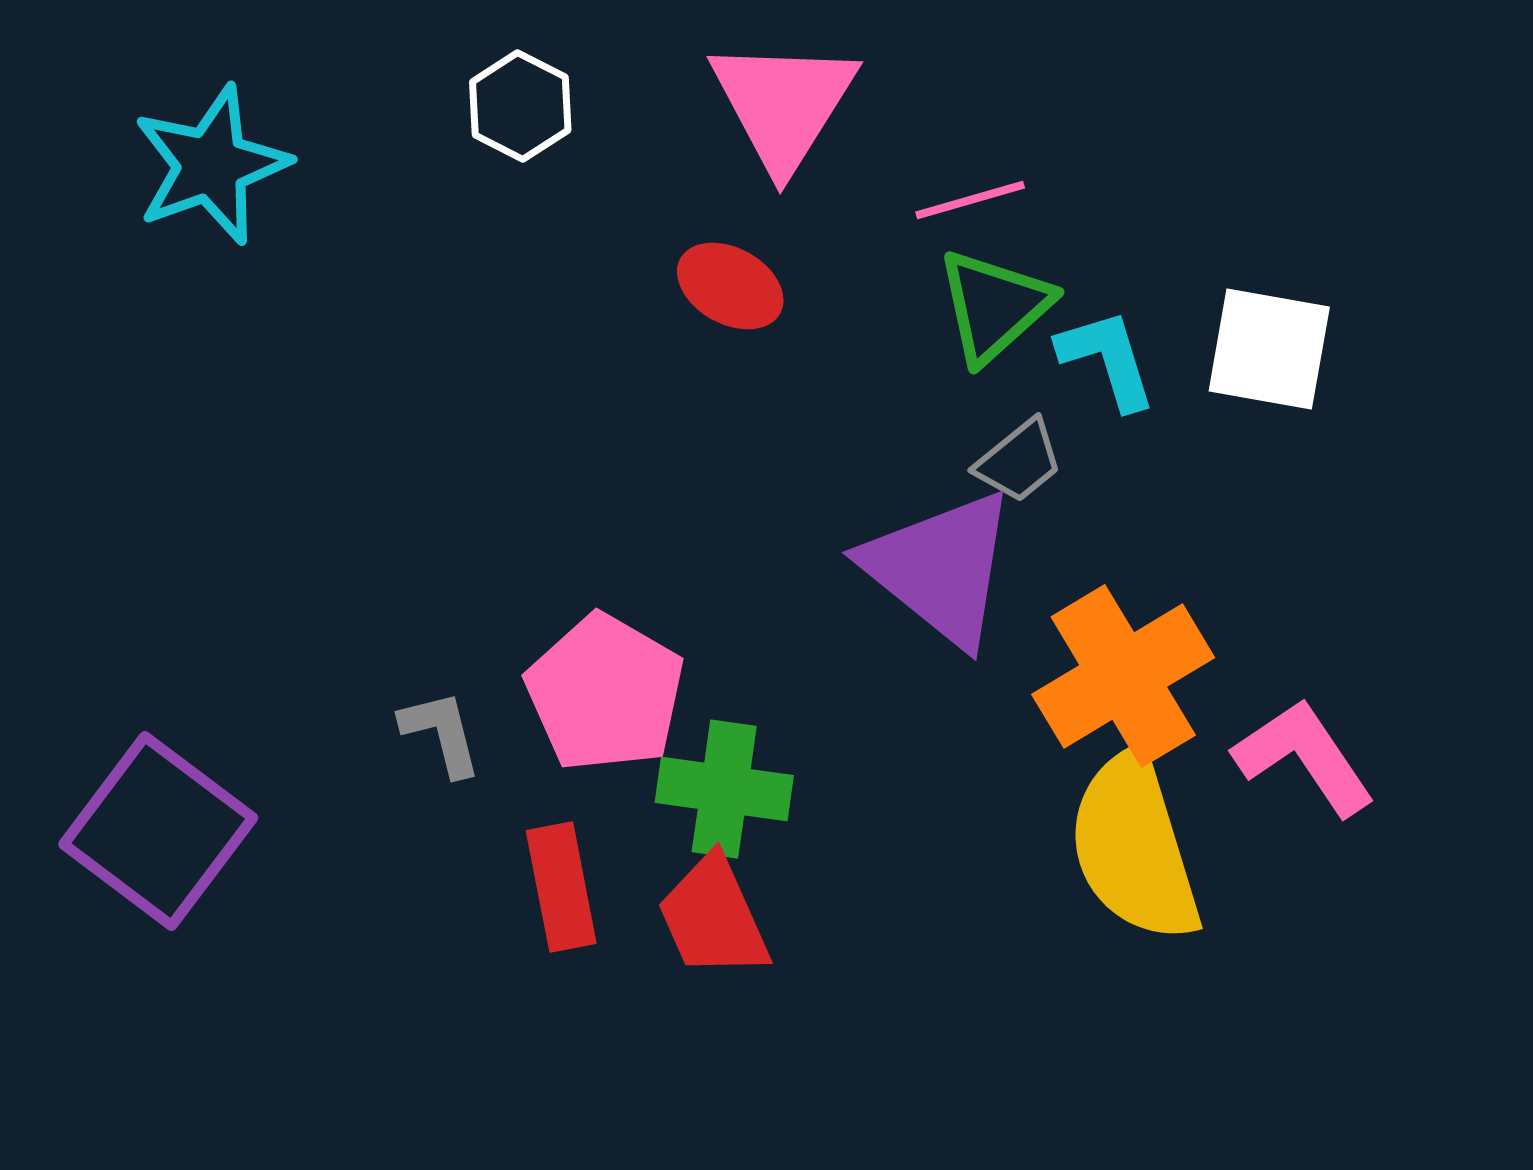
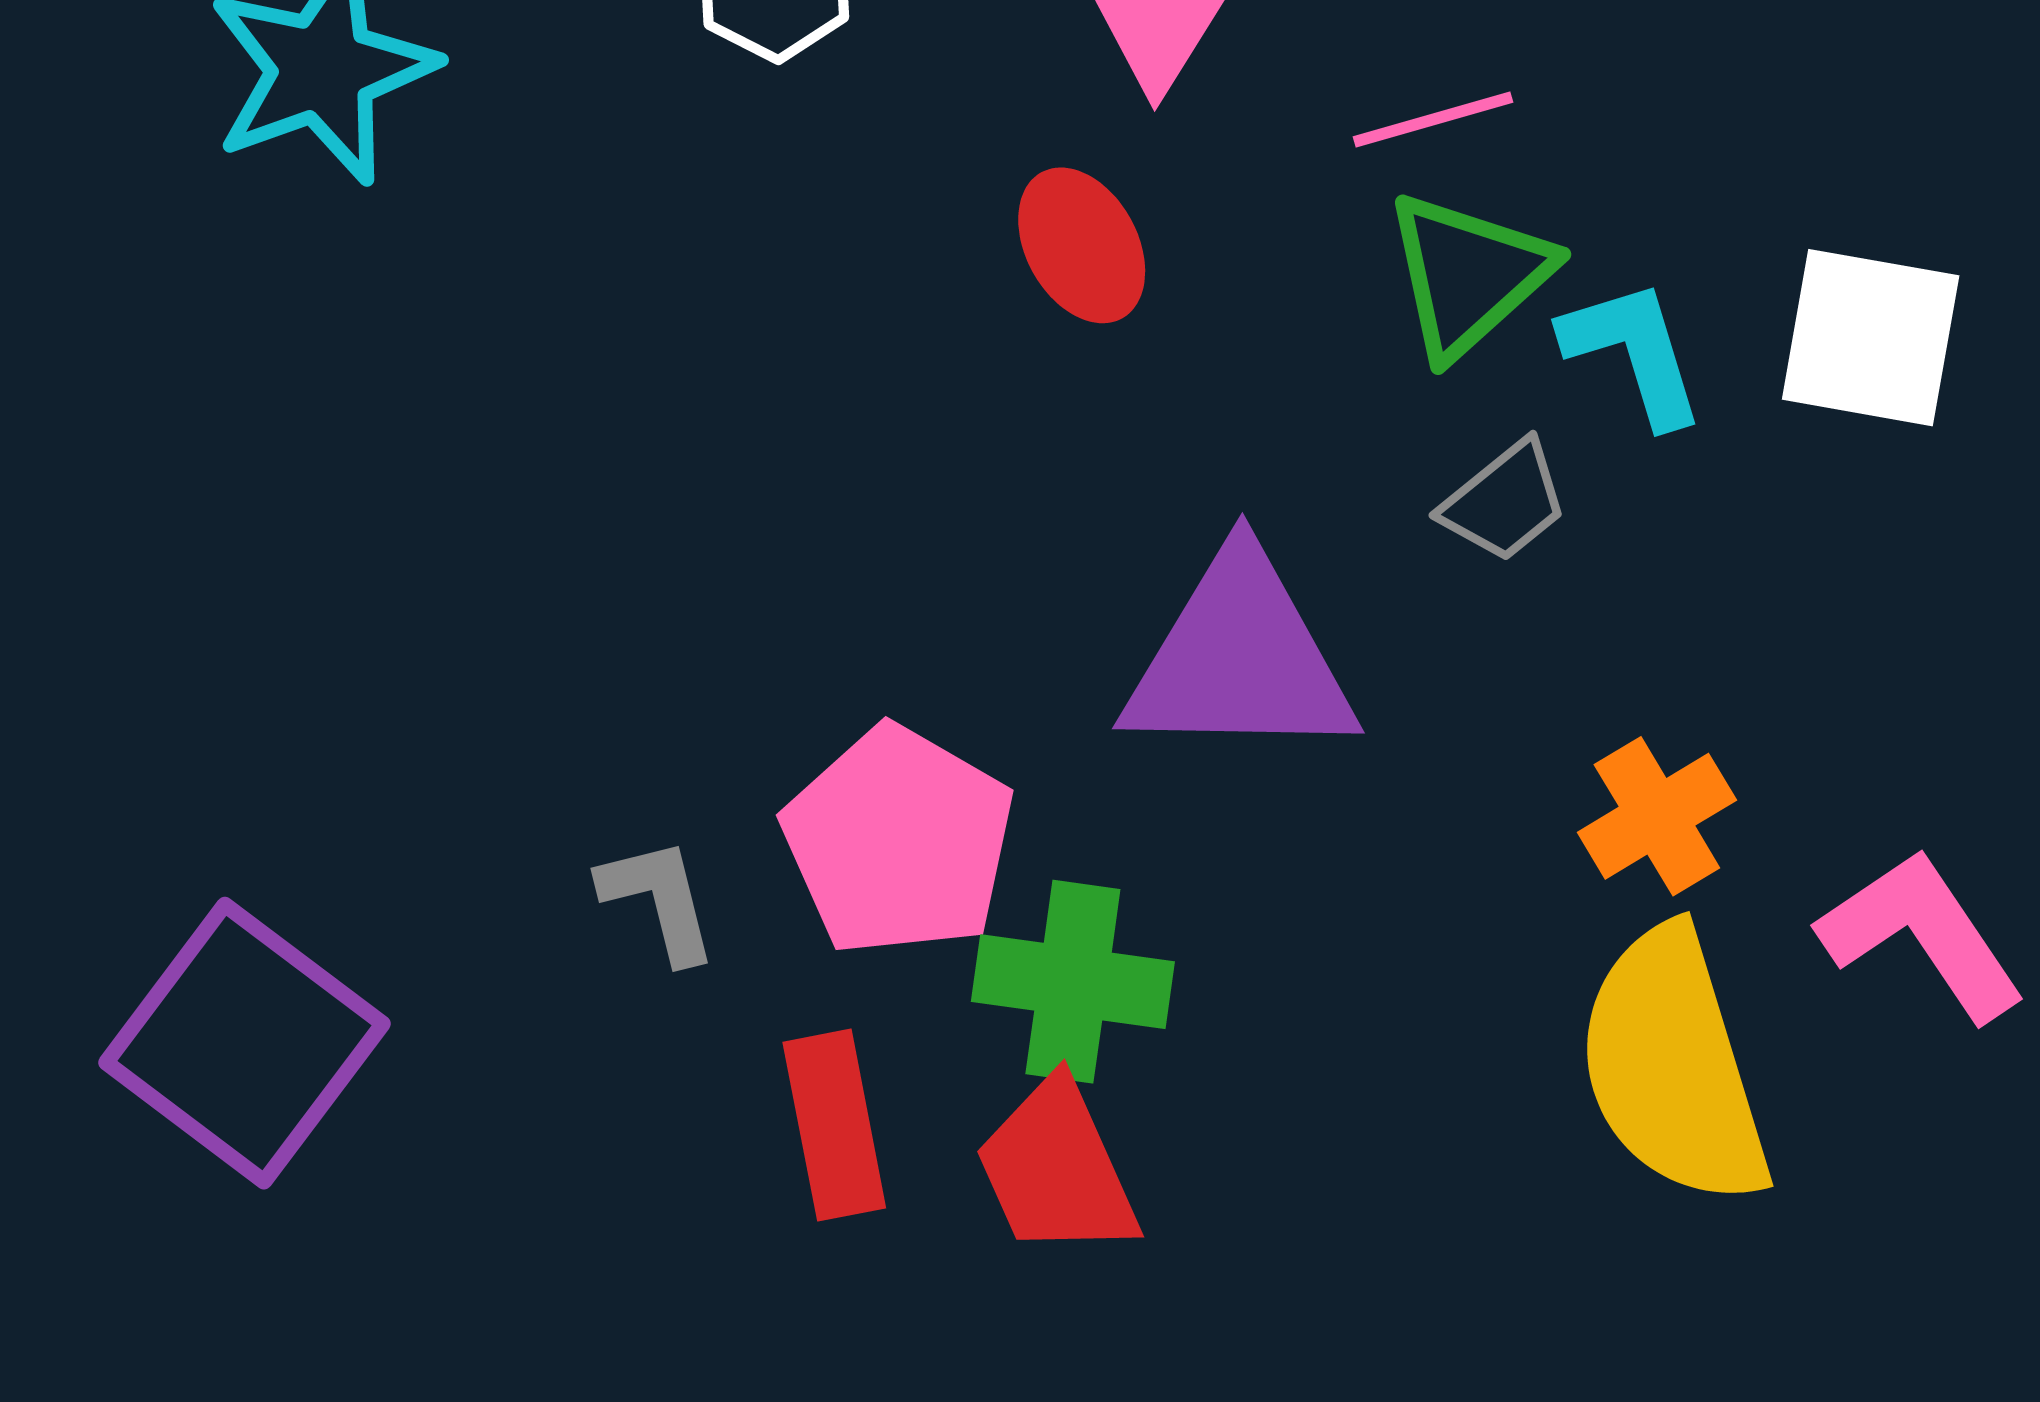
red ellipse: (730, 286) -> (1082, 245), turned 32
purple triangle: (940, 568) -> (1240, 658), moved, turned -38
orange cross: (1123, 676) -> (1657, 816), size x0.6

